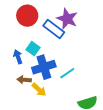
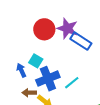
red circle: (27, 16) -> (44, 29), moved
blue rectangle: (54, 29) -> (81, 41), moved

